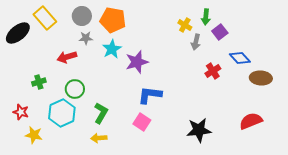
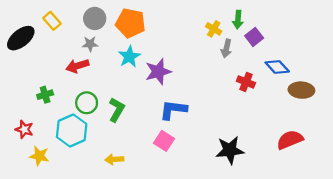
yellow rectangle: (45, 18) -> (52, 21), size x0.7
gray star: (86, 38) -> (90, 44), moved
red cross: (213, 71) -> (246, 82), turned -35
green L-shape: (101, 113) -> (117, 110), moved

